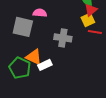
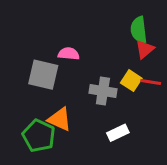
yellow square: (88, 20) -> (131, 81), moved, turned -32
white rectangle: (45, 65) -> (118, 133), moved

